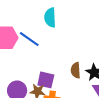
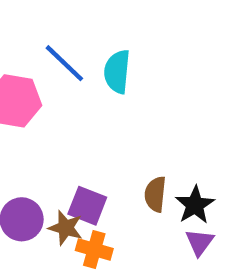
blue line: (29, 39) -> (64, 63), moved

